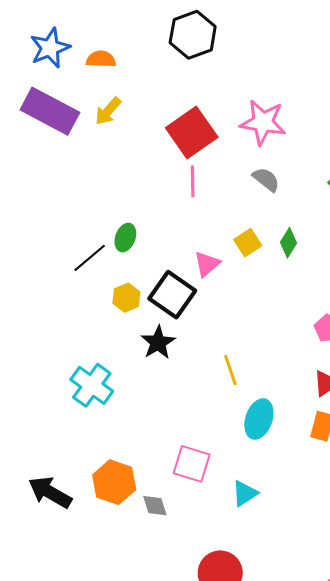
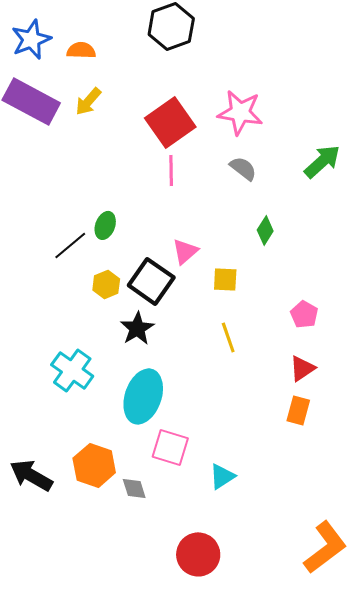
yellow square: (248, 243) -> (225, 279), moved, turned 36
yellow line: (230, 370) -> (228, 337), moved
cyan ellipse: (259, 419) -> (143, 396), moved, size x1.4

